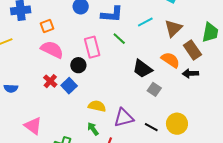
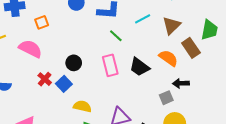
pink rectangle: (92, 47) -> (110, 65), moved
pink semicircle: (52, 50) -> (30, 49), moved
black arrow: (190, 73) -> (181, 83), moved
gray square: (154, 89) -> (166, 98), moved, turned 32
yellow semicircle: (97, 106) -> (82, 106), moved

